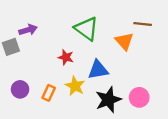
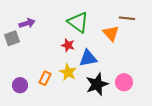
red star: (66, 57) -> (68, 45), moved
purple circle: (20, 89) -> (20, 85), moved

